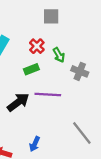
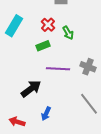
gray cross: (80, 71) -> (88, 67), moved
black arrow: (18, 102) -> (31, 89), moved

